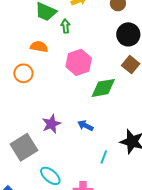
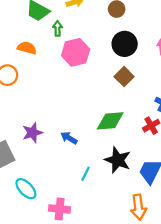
pink hexagon: (79, 62) -> (76, 52), moved
green diamond: (103, 88) -> (110, 121), moved

